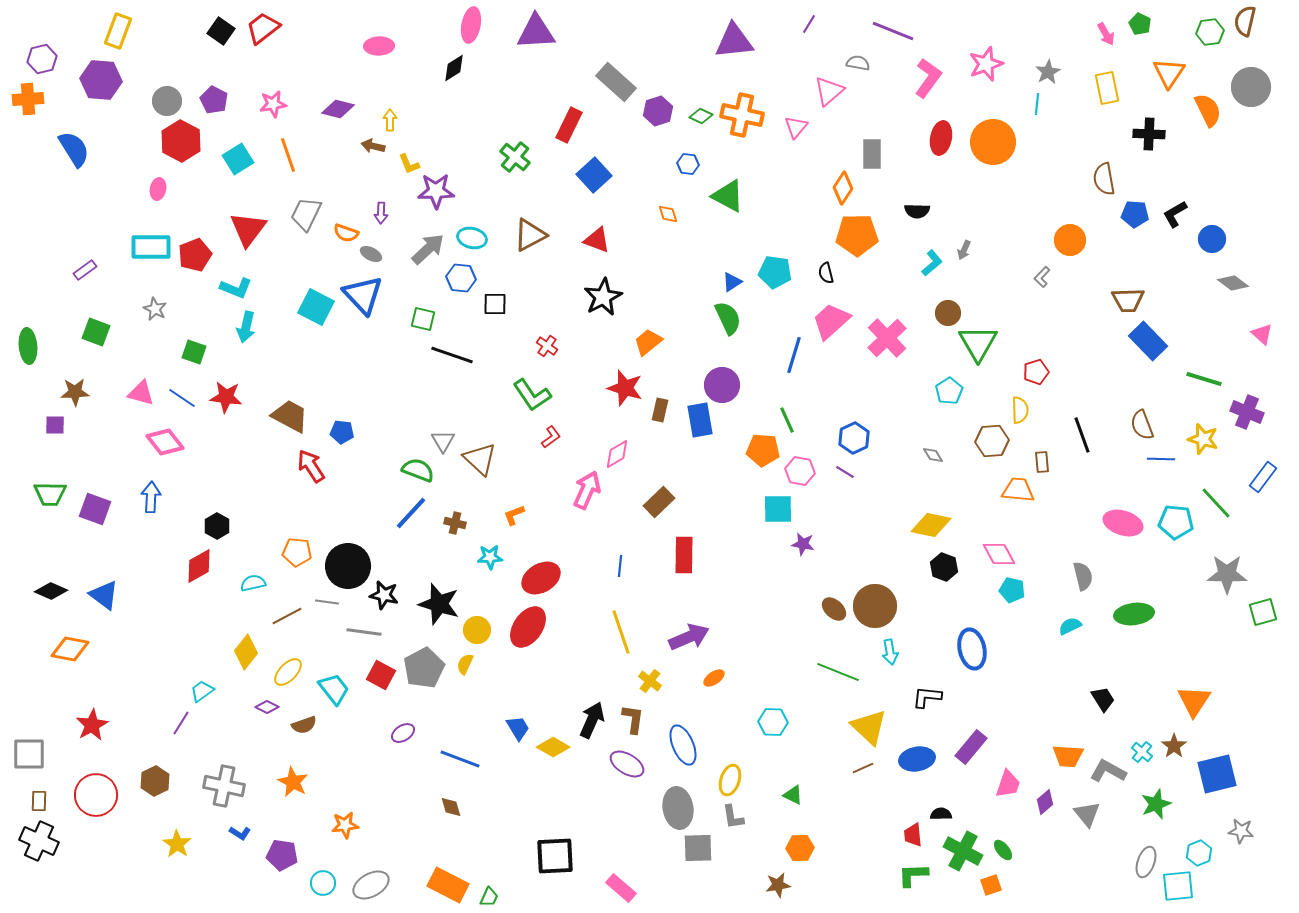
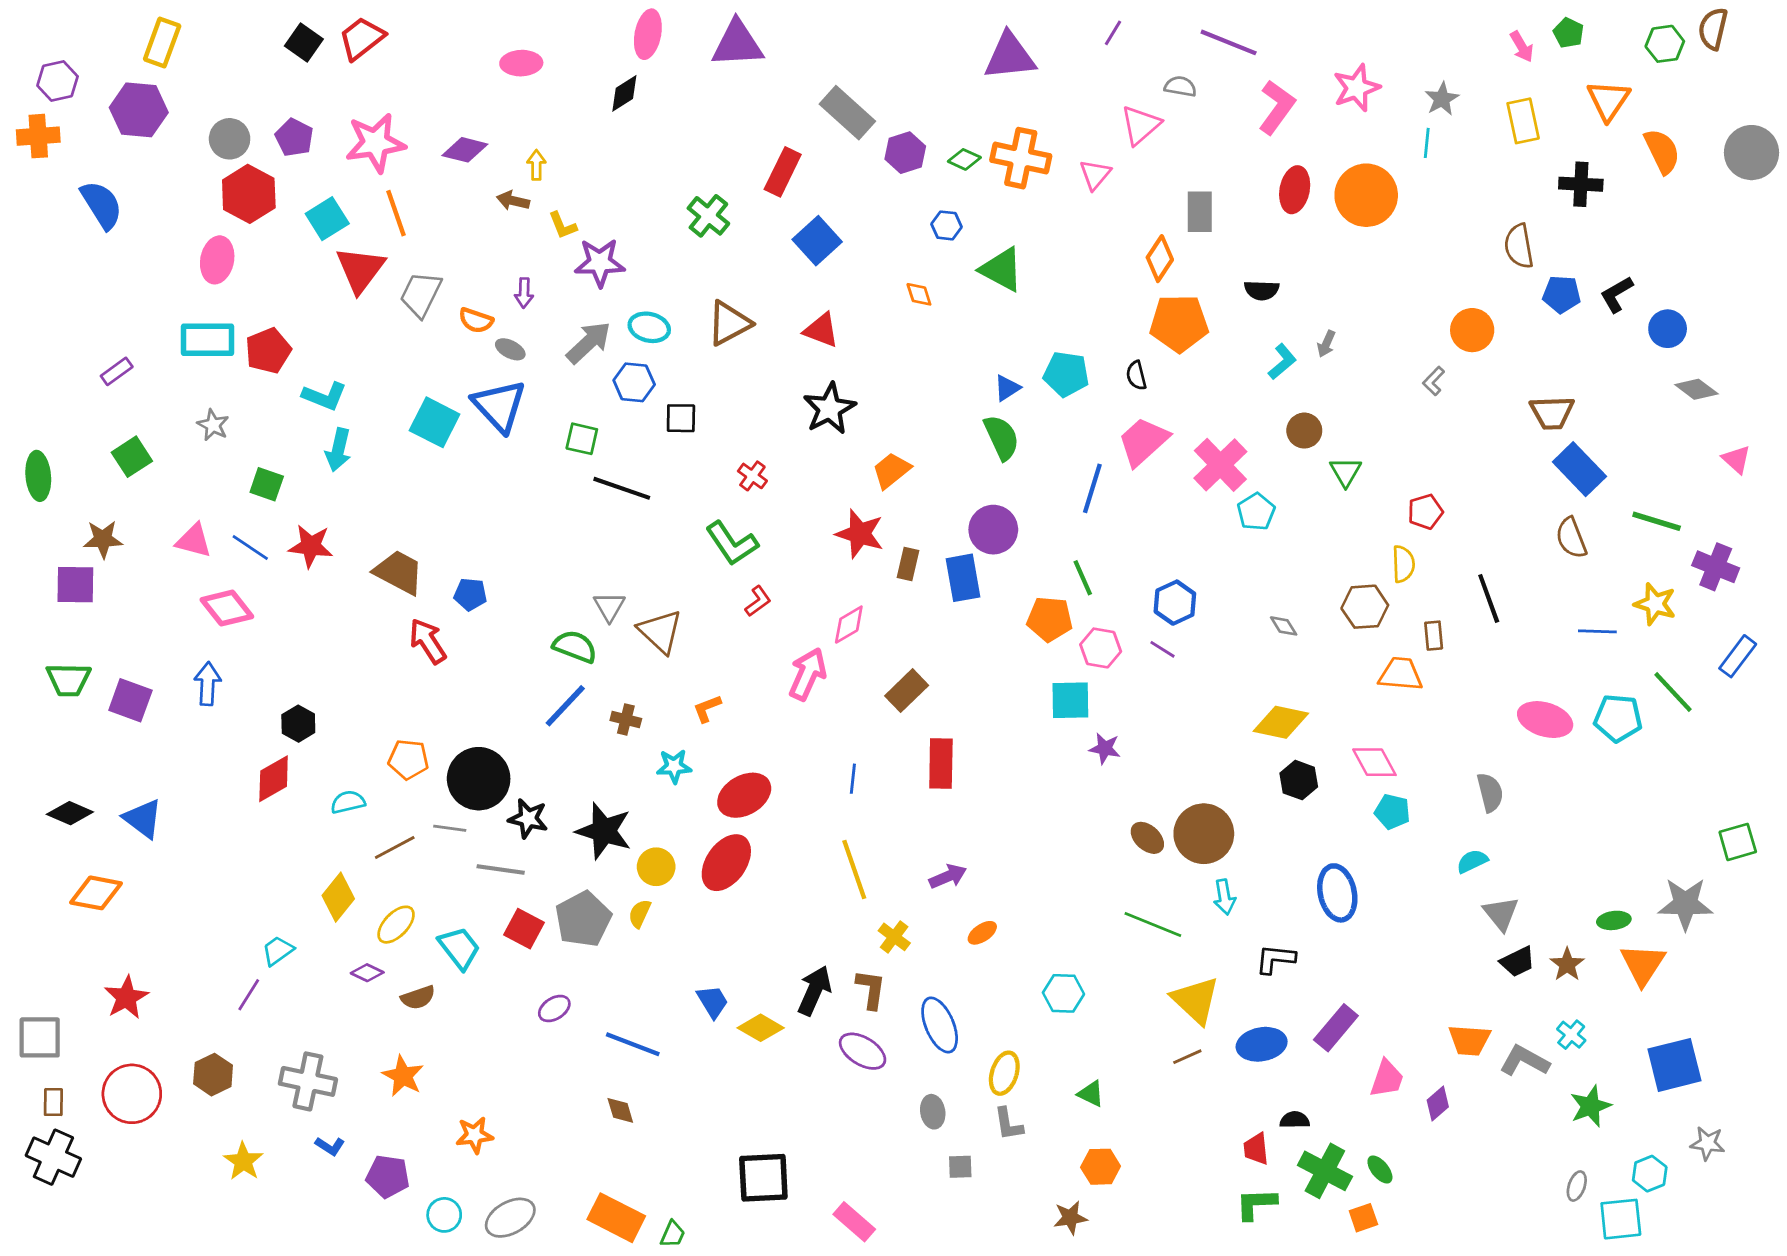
gray circle: (1251, 87) -> (1751, 153), moved
pink star: (273, 104) -> (375, 143), size x1.6
pink ellipse: (158, 189) -> (217, 260), size x1.5
red triangle: (248, 229) -> (360, 270), moved
green square: (96, 332) -> (132, 457), turned 36
green triangle: (978, 343) -> (1346, 472), size x0.6
cyan pentagon: (949, 391) -> (1256, 512), moved
purple square: (55, 425) -> (75, 585), size x1.5
brown semicircle: (1142, 425) -> (1571, 538), moved
gray star: (1227, 574) -> (1685, 904), moved
green ellipse: (1134, 614) -> (1614, 920), moved, size x0.6
purple arrow: (689, 637) -> (948, 876), size x0.7
black trapezoid: (1103, 699) -> (1518, 962), turned 96
brown star: (1174, 746) -> (1567, 964), moved
gray ellipse: (678, 808) -> (933, 1112), size x0.6
gray triangle: (1087, 814) -> (1501, 914), moved
gray square: (698, 848) -> (960, 1167), size x0.6
gray ellipse: (1146, 862) -> (1577, 1186), size x0.7

